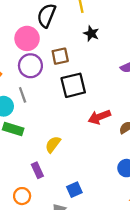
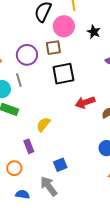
black star: (91, 33) -> (94, 32), moved
pink circle: (27, 38) -> (64, 26), moved

